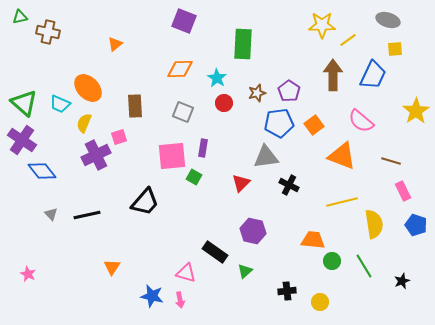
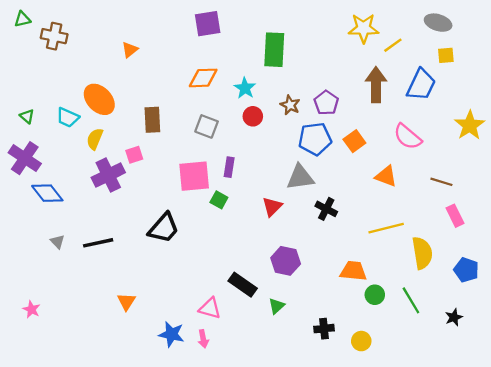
purple square: (184, 21) -> (208, 24), turned -30
brown star: (257, 93) -> (290, 105), turned -30
green triangle: (24, 103) -> (27, 116), size x0.5
orange triangle: (342, 156) -> (386, 176), size x0.7
blue pentagon: (416, 225) -> (466, 270), moved

